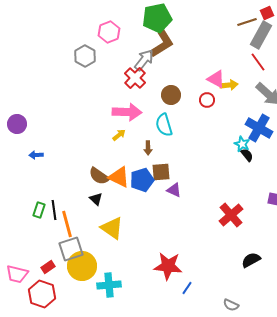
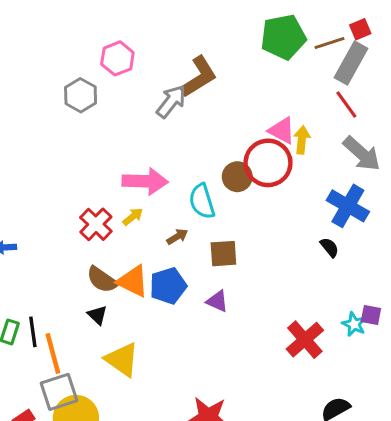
green pentagon: (157, 18) -> (283, 37), moved
red cross: (135, 78) -> (96, 224), moved
yellow arrow: (229, 85) -> (302, 140), turned -78
brown circle: (171, 95) -> (237, 177), moved
red circle: (207, 100) -> (268, 163), size x2.0
cyan star: (242, 144) -> (354, 324), moved
brown arrow: (148, 148) -> (177, 237), turned -120
brown square: (161, 172) -> (223, 254), moved

